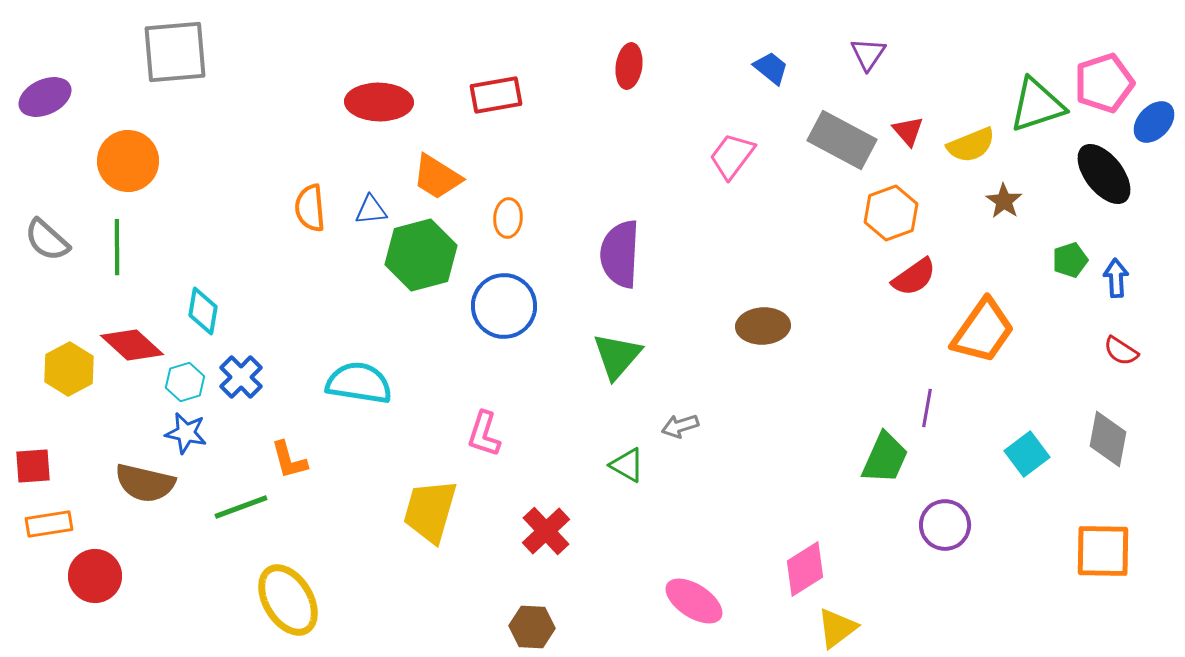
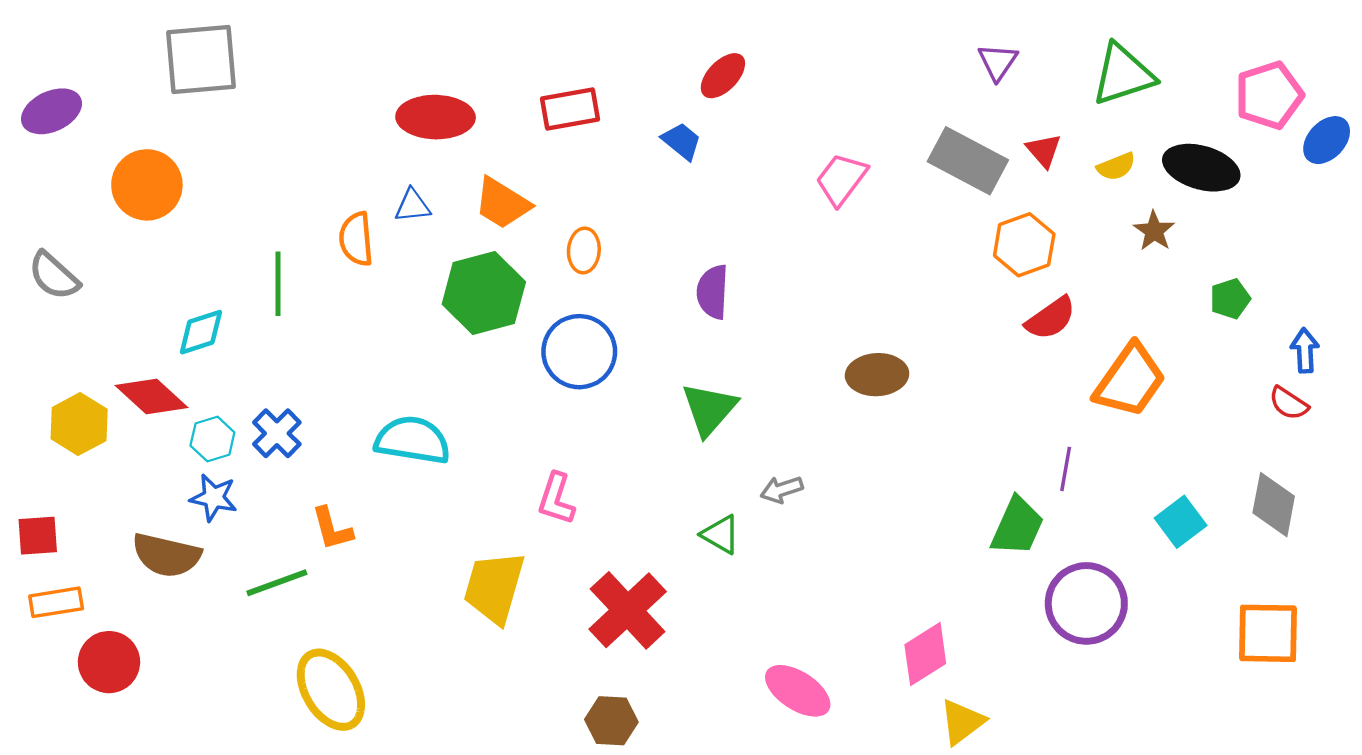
red ellipse: (629, 66) -> (723, 76), turned 36
blue trapezoid: (771, 68) -> (682, 141), moved
green triangle: (1037, 105) -> (1123, 75), moved
yellow semicircle: (971, 145) -> (1116, 167), size x0.7
black ellipse: (1104, 174) -> (1201, 168), moved, turned -36
blue triangle: (371, 210) -> (413, 206), moved
green line: (117, 247) -> (278, 284), moved
purple semicircle: (620, 254) -> (713, 292), size x0.7
blue arrow: (1116, 278) -> (1305, 350), moved
cyan diamond: (203, 311) -> (201, 332), moved, turned 63
purple circle: (945, 525) -> (1086, 603), size x1.4
red cross: (546, 531) -> (628, 610), size x1.4

